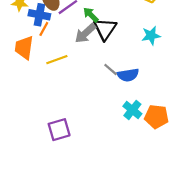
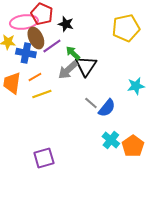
orange line: (44, 29) -> (35, 77), moved, turned 32
cyan star: (151, 36) -> (136, 86), moved
blue semicircle: (128, 75) -> (107, 108), turned -42
orange pentagon: (156, 117) -> (133, 146), turned 30

